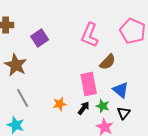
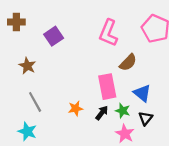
brown star: (16, 65) -> (27, 66), size x0.7

